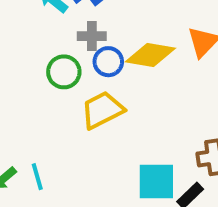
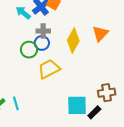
yellow diamond: (150, 55) -> (73, 41), turned -70
blue circle: (108, 62) -> (42, 43), moved

